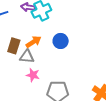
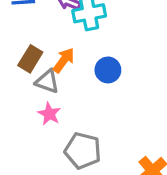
orange arrow: (33, 42) -> (64, 60), turned -35

